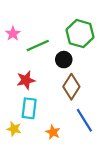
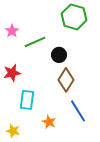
green hexagon: (80, 34) -> (74, 17), moved
red star: (26, 80) -> (12, 73), moved
yellow star: (14, 129) -> (13, 131), moved

